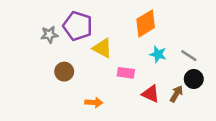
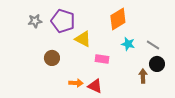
gray star: (49, 35) -> (35, 21), moved
red triangle: (151, 94) -> (95, 86), moved
brown arrow: (176, 94) -> (143, 76), turned -32

